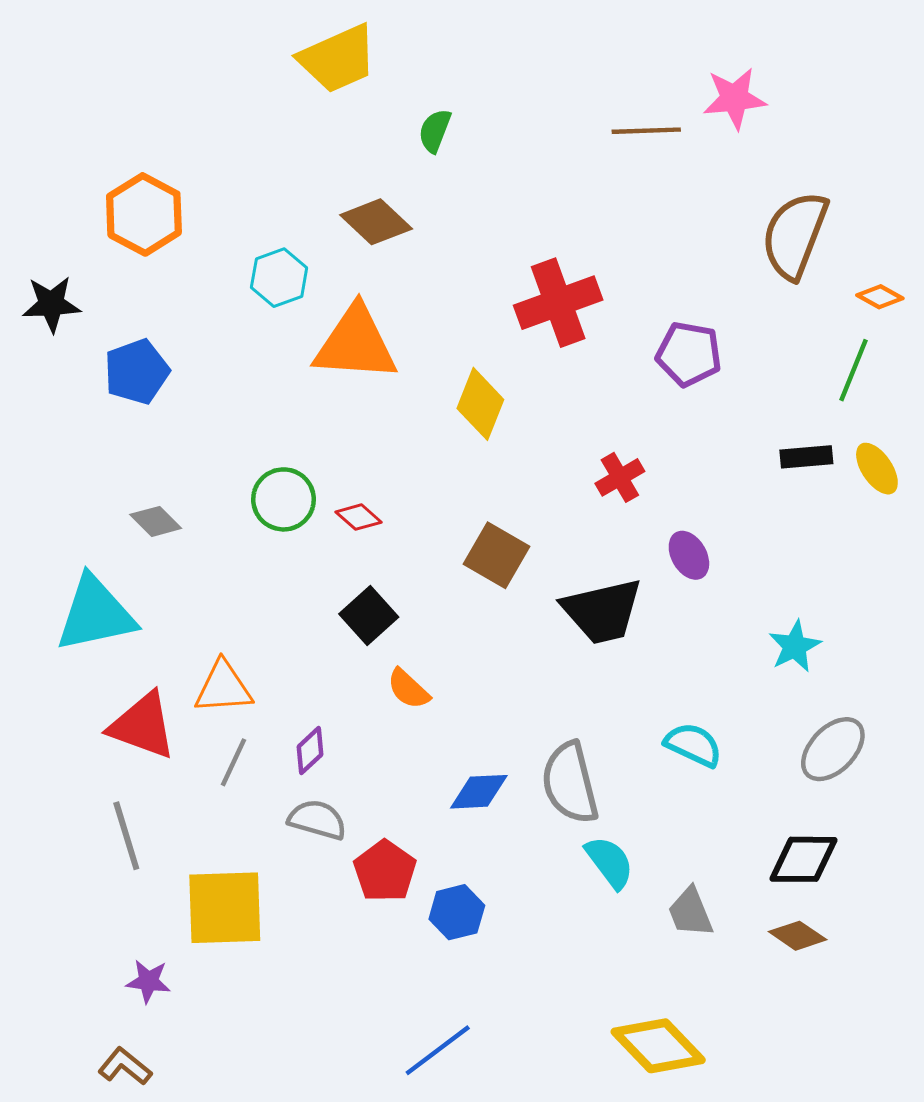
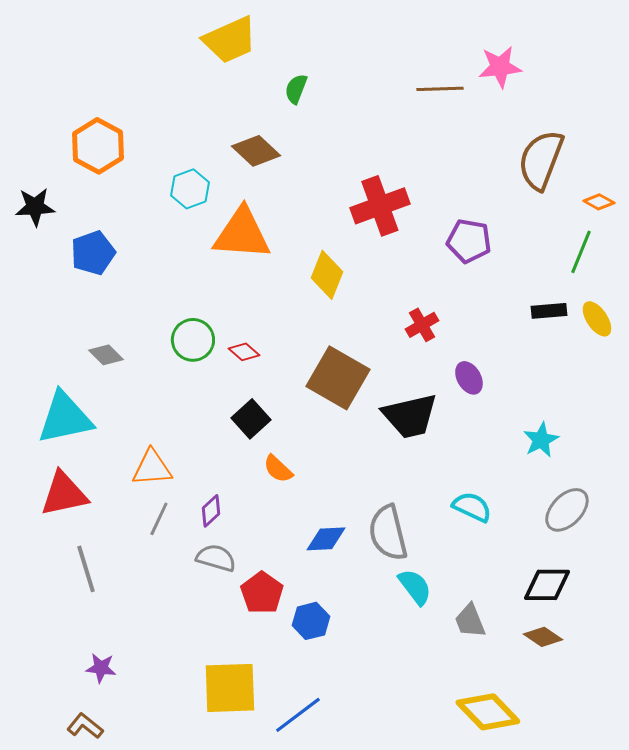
brown square: (496, 555) -> (338, 378), size x1.4
red triangle: (142, 726) -> (64, 494), moved, turned -32
yellow square: (225, 908) -> (230, 688), moved
yellow diamond: (658, 1046) -> (488, 712), moved

